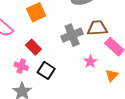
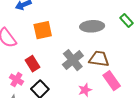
gray cross: (72, 35) -> (73, 60), turned -30

